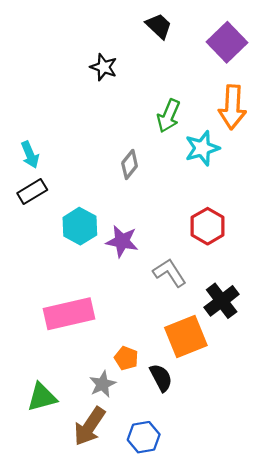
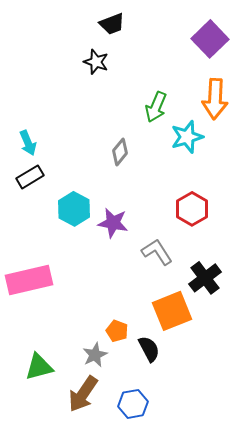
black trapezoid: (159, 26) -> (112, 24), moved, turned 116
pink rectangle: (69, 314) -> (29, 280), moved

